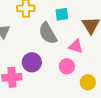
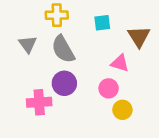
gray semicircle: (48, 33) -> (63, 49), moved
yellow circle: (88, 82) -> (122, 110), moved

